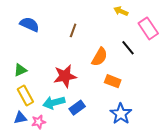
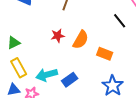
orange semicircle: (100, 57) -> (81, 40), moved
red star: (65, 76) -> (58, 36), moved, size x0.6

